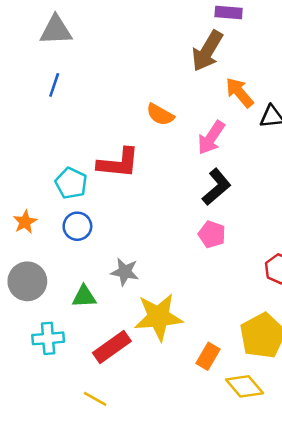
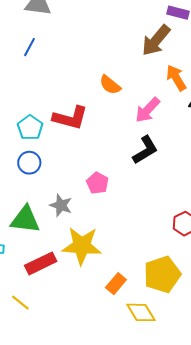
pink pentagon: (212, 234) -> (97, 183), moved
green triangle: (84, 297) -> (25, 220), size x1.5

